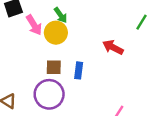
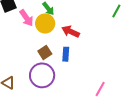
red arrow: (113, 47) -> (71, 31), moved
brown square: (54, 67) -> (45, 53), turned -32

